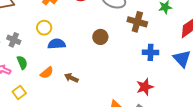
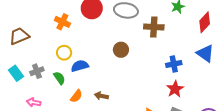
gray cross: (14, 40) -> (37, 71), turned -32
blue cross: (151, 52) -> (174, 64), moved
green semicircle: (22, 63) -> (59, 78), moved

